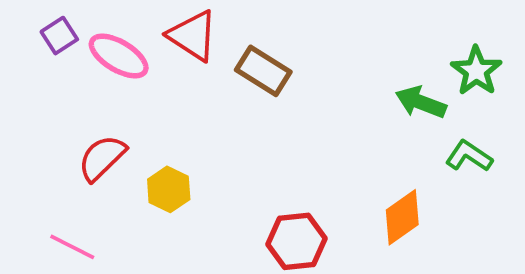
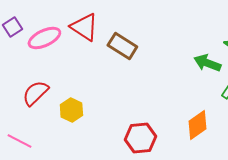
pink ellipse: (119, 56) -> (44, 38), turned -56

